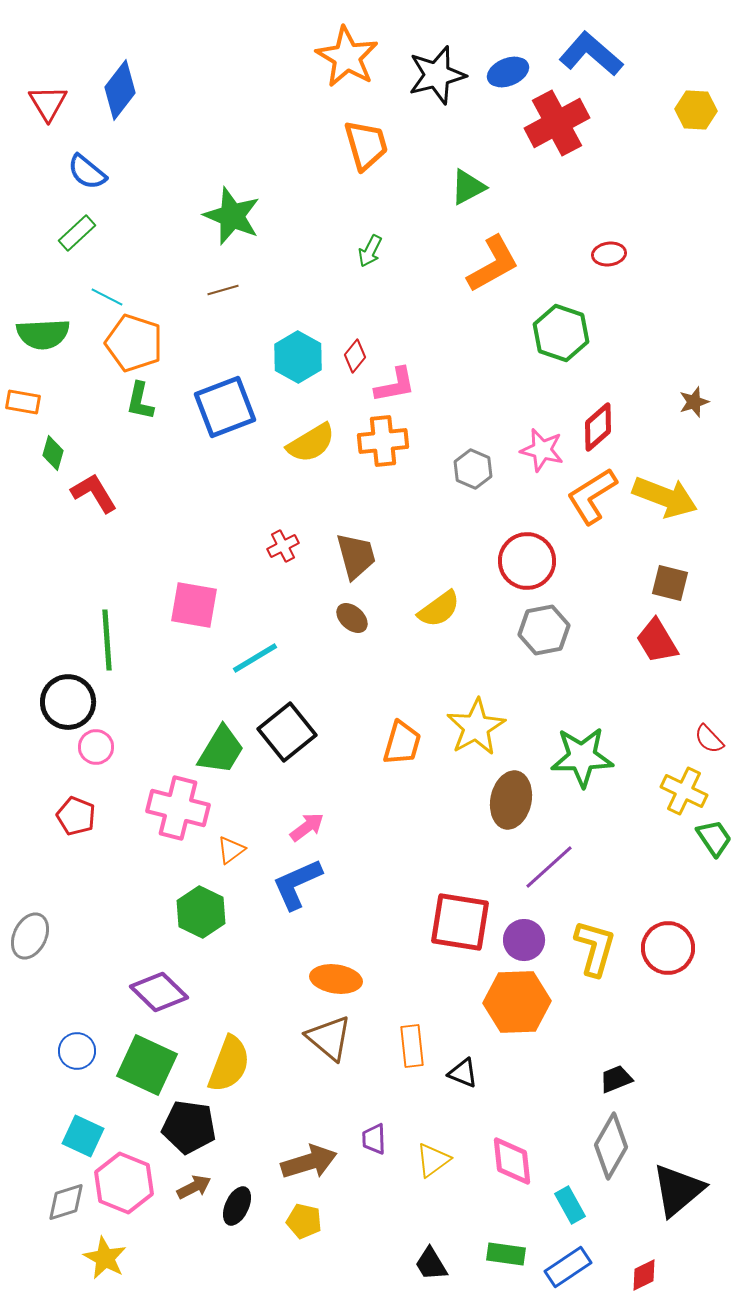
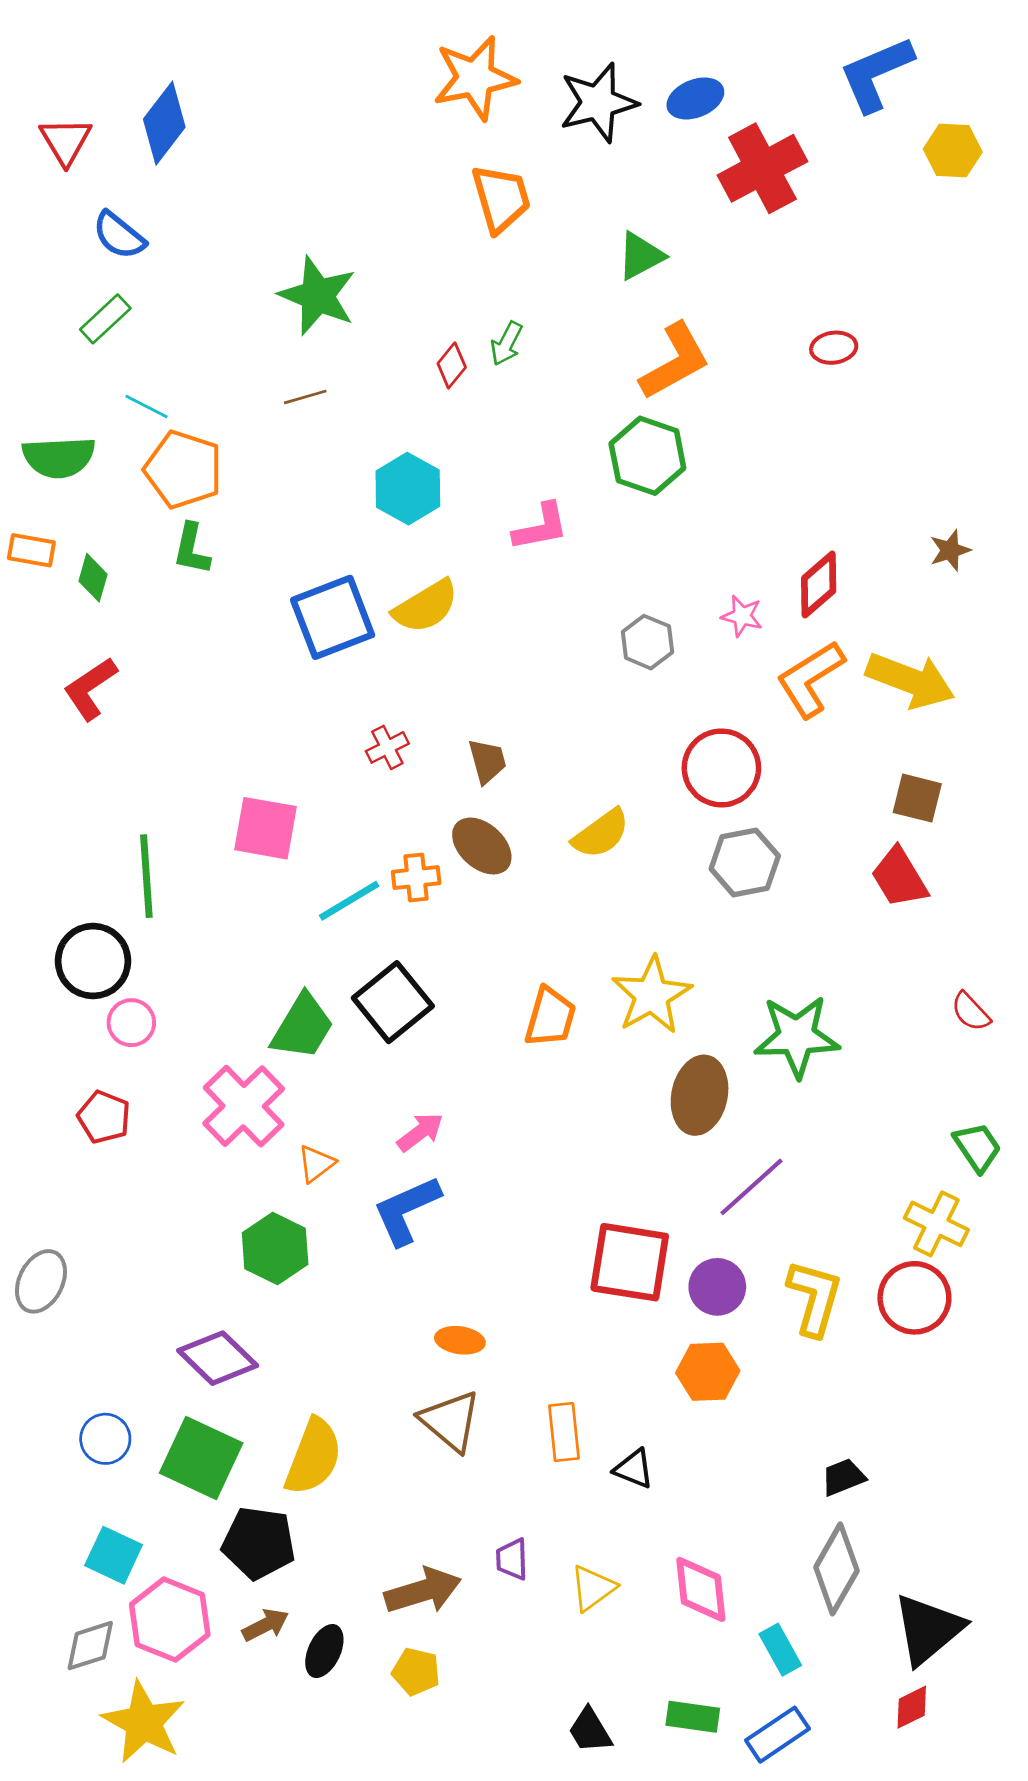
blue L-shape: (591, 54) -> (876, 74), moved, turned -64
orange star: (347, 57) -> (475, 78), turned 30
green hexagon: (561, 333) -> (647, 456), moved
red diamond: (355, 356) -> (452, 365), moved
blue square: (225, 407) -> (333, 617), moved
orange cross: (383, 441) -> (416, 877), moved, size x0.7
pink star: (542, 450) -> (742, 616), size x0.7
green diamond: (53, 453) -> (93, 578), moved
red L-shape: (94, 493) -> (90, 689), moved, turned -93
brown trapezoid: (356, 556) -> (487, 761), size x0.7
brown ellipse: (352, 618) -> (482, 846), size x1.4
yellow cross: (684, 791) -> (936, 1224), moved
pink cross: (178, 808) -> (244, 1106), turned 32
orange ellipse: (336, 979) -> (460, 1340), size x0.7
orange hexagon: (517, 1002) -> (708, 1372), size x0.7
yellow star: (105, 1258) -> (144, 1722), size x1.4
red diamond: (644, 1275) -> (912, 1707), moved

